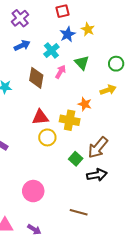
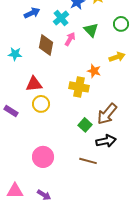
green circle: (116, 64) -> (121, 24), moved
red triangle: (40, 117) -> (34, 84), moved
yellow circle: (47, 137) -> (41, 104), moved
brown line: (79, 212) -> (88, 161), moved

